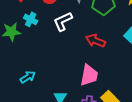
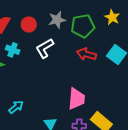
red arrow: (95, 41) -> (86, 54), moved

